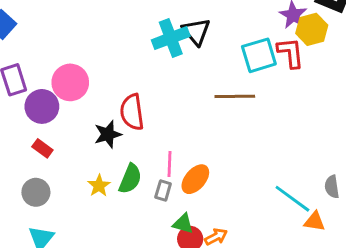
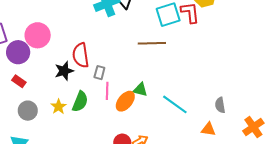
gray rectangle: (163, 191) -> (99, 73), moved
gray circle: (36, 192) -> (28, 111), moved
cyan line: (292, 199) -> (175, 104), moved
green triangle: (183, 224) -> (140, 90), moved

